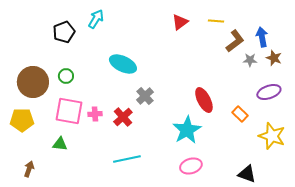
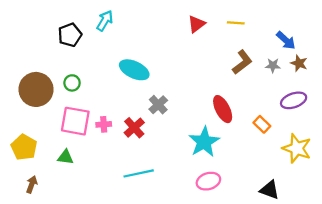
blue arrow: (262, 37) -> (286, 40), turned 144
brown L-shape: (235, 41) -> (242, 62), moved
yellow pentagon: (22, 120) -> (24, 147), moved, turned 30

